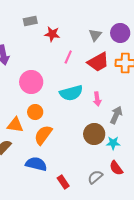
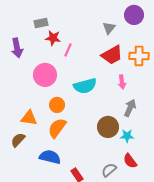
gray rectangle: (30, 21) -> (41, 23), moved
purple circle: (120, 33) -> (134, 15), moved
red star: (52, 34) -> (53, 38), moved
pink line: (68, 57) -> (68, 50), moved
pink arrow: (97, 99) -> (122, 82), moved
orange circle: (35, 112) -> (57, 105), moved

